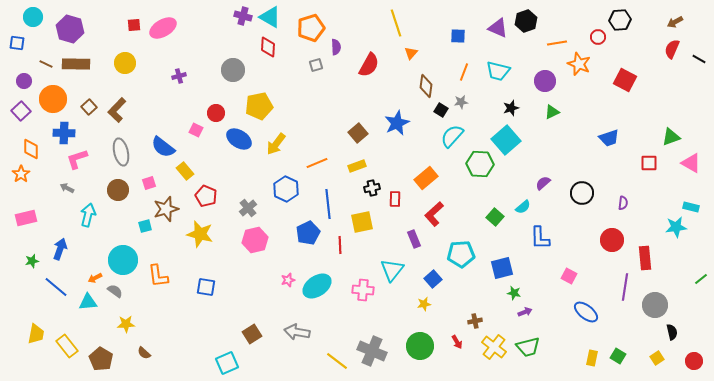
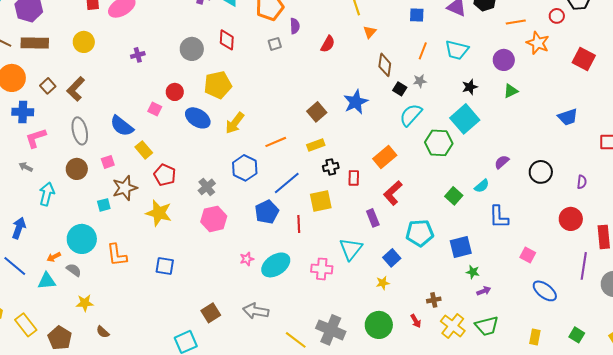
red diamond: (268, 47) -> (227, 40), moved
red semicircle: (369, 65) -> (328, 44), size x0.7
blue line: (328, 204) -> (287, 183), turned 56
yellow rectangle: (592, 358) -> (535, 337), moved

